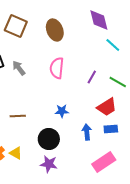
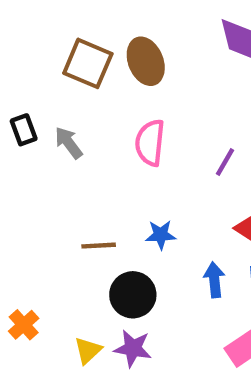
brown square: (16, 26) -> (88, 63), moved
brown line: (18, 116) -> (99, 246), moved
yellow triangle: (16, 153) -> (88, 351), moved, turned 48

